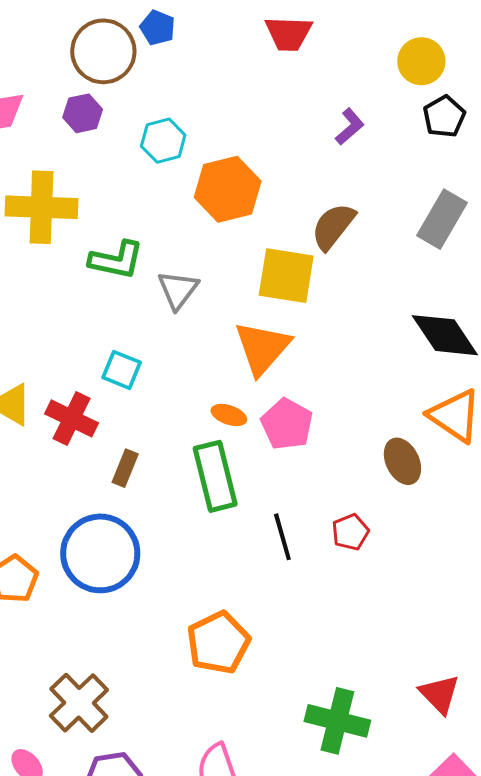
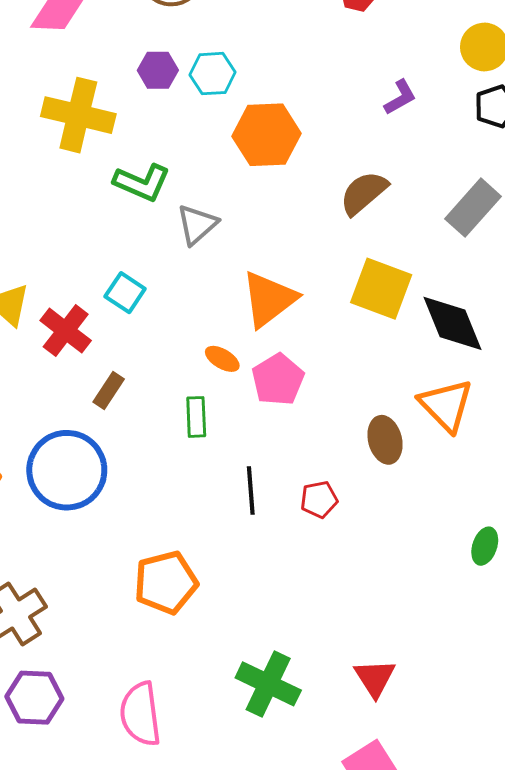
purple hexagon: (83, 113) -> (158, 70), moved
yellow square: (286, 276) -> (381, 289), moved
green rectangle: (215, 476) -> (196, 417), size x0.6

